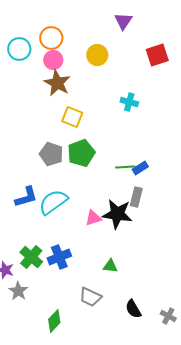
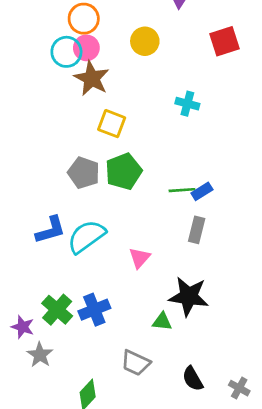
cyan circle: (19, 49) -> (66, 52), moved
black star: (117, 214) -> (189, 296), moved
pink triangle: (93, 218) -> (140, 258), turned -30

